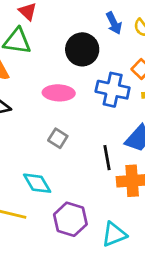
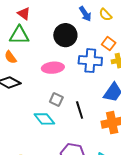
black line: (107, 158) -> (80, 110), moved
cyan diamond: (37, 183) -> (44, 119), moved

